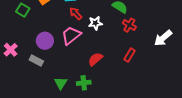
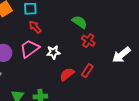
white star: (95, 23) -> (53, 52), moved
red semicircle: (95, 59) -> (67, 74), moved

